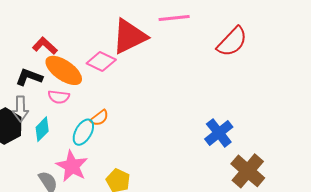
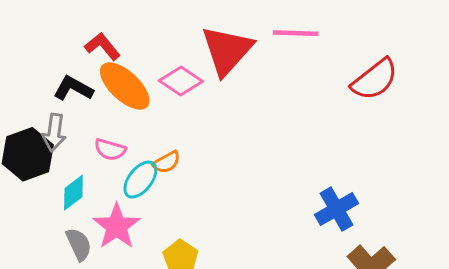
red triangle: (129, 36) -> (227, 50), turned -30
pink semicircle: (59, 97) -> (110, 150), moved
cyan diamond: (42, 129) -> (73, 193), moved

